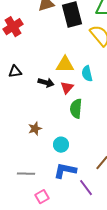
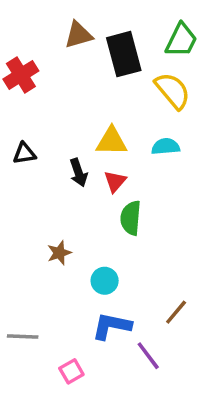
cyan semicircle: (87, 74) -> (166, 146), moved, turned 98
black arrow: (46, 83) -> (78, 173), turned 56
gray line: (26, 174) -> (23, 337), moved

